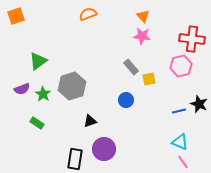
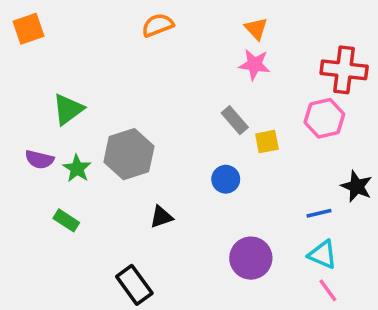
purple semicircle: (22, 89) -> (39, 159), turned 35
blue line: (179, 111) -> (319, 213), moved
purple circle: (104, 149) -> (251, 258), moved
black rectangle: (75, 159) -> (134, 285), turned -45

